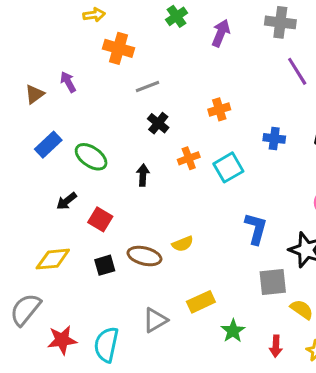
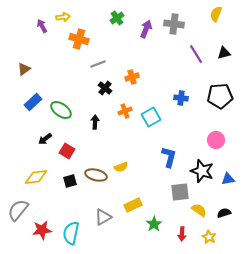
gray cross: (280, 22) -> (174, 24), moved
purple arrow: (68, 82) -> (42, 26), moved
orange cross: (219, 109) -> (132, 77), moved

